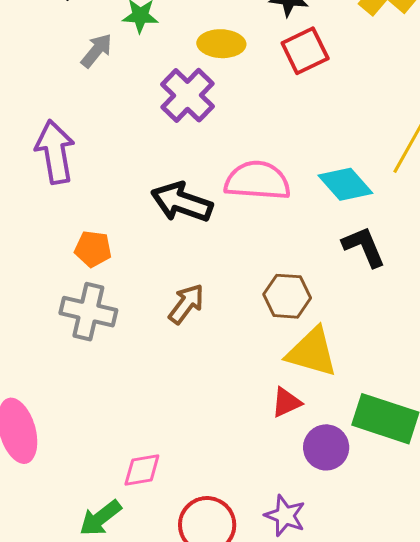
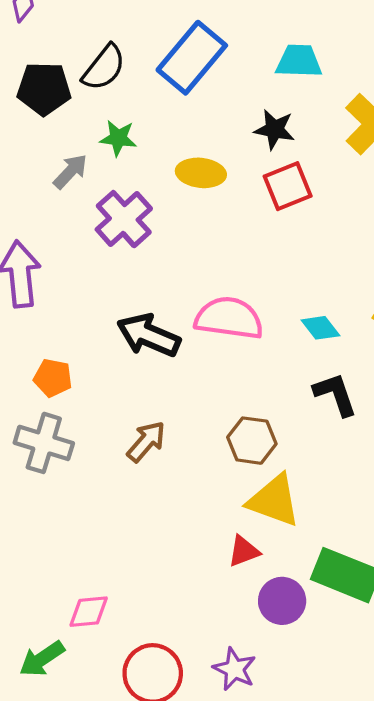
purple cross: (188, 95) -> (124, 219), moved
cyan diamond: (345, 184) -> (320, 328), size x0.7

